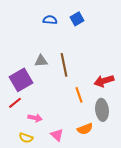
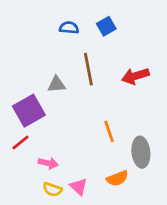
brown line: (64, 65) -> (88, 69), moved
red arrow: (104, 81) -> (135, 76), moved
yellow semicircle: (26, 138) -> (52, 189), moved

